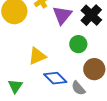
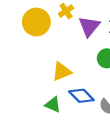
green triangle: (15, 86) -> (53, 105), moved, turned -42

